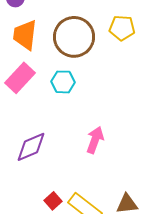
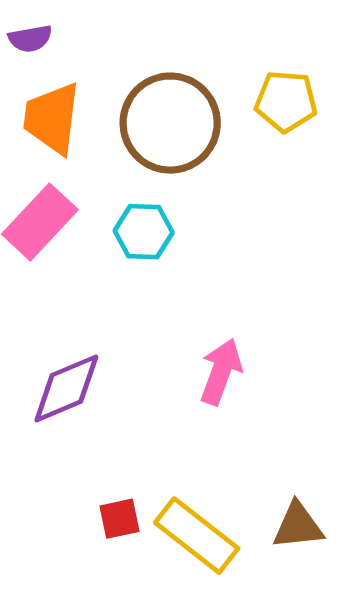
red square: (53, 201) -> (119, 519), turned 30

